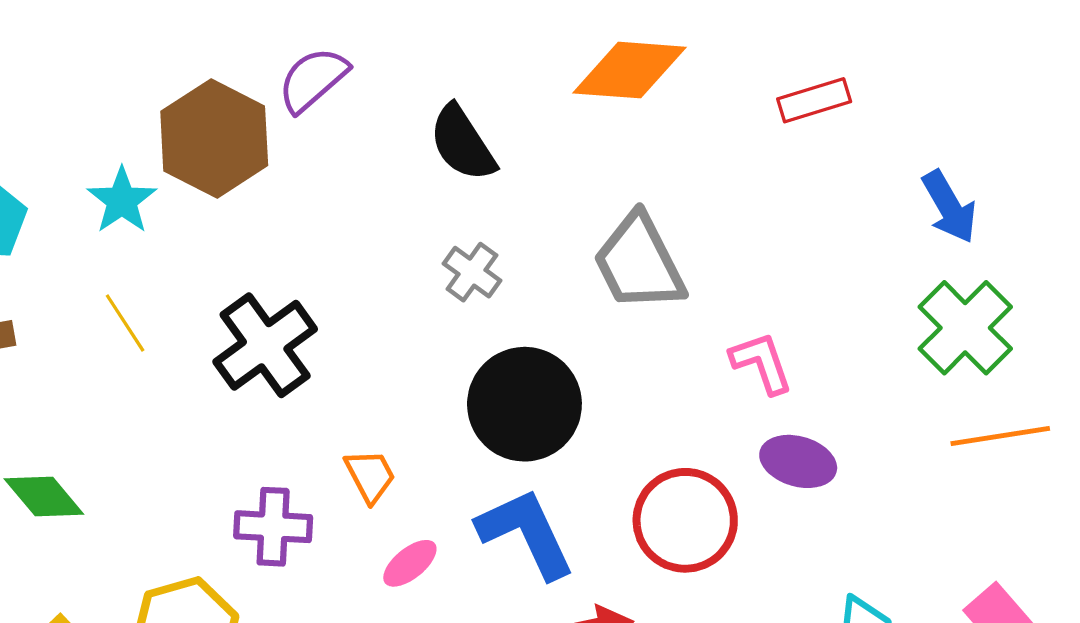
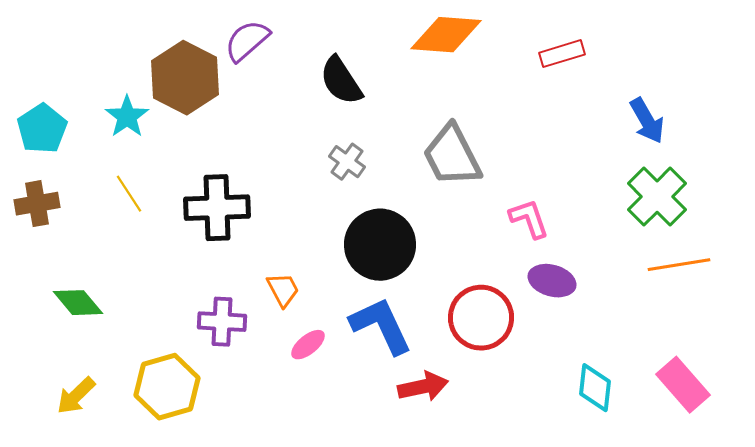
black cross: (265, 345) -> (217, 208), turned 34

